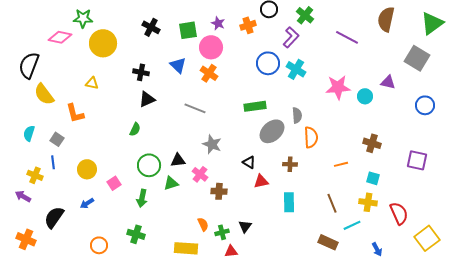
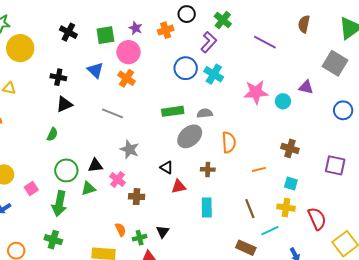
brown semicircle: (386, 19) -> (304, 24), size x0.7
gray semicircle: (297, 115) -> (205, 113), moved, turned -91
green arrow: (142, 198) -> (59, 204), size x1.4

